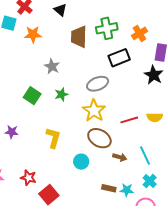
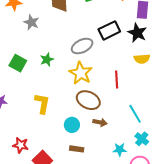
black rectangle: (119, 58) -> (109, 30), moved
gray star: (52, 66) -> (31, 22), moved
yellow semicircle: (155, 117) -> (142, 59), moved
red line: (129, 120) -> (117, 80), turned -72
brown arrow: (120, 157) -> (100, 122), moved
brown rectangle: (109, 188) -> (77, 149), moved

